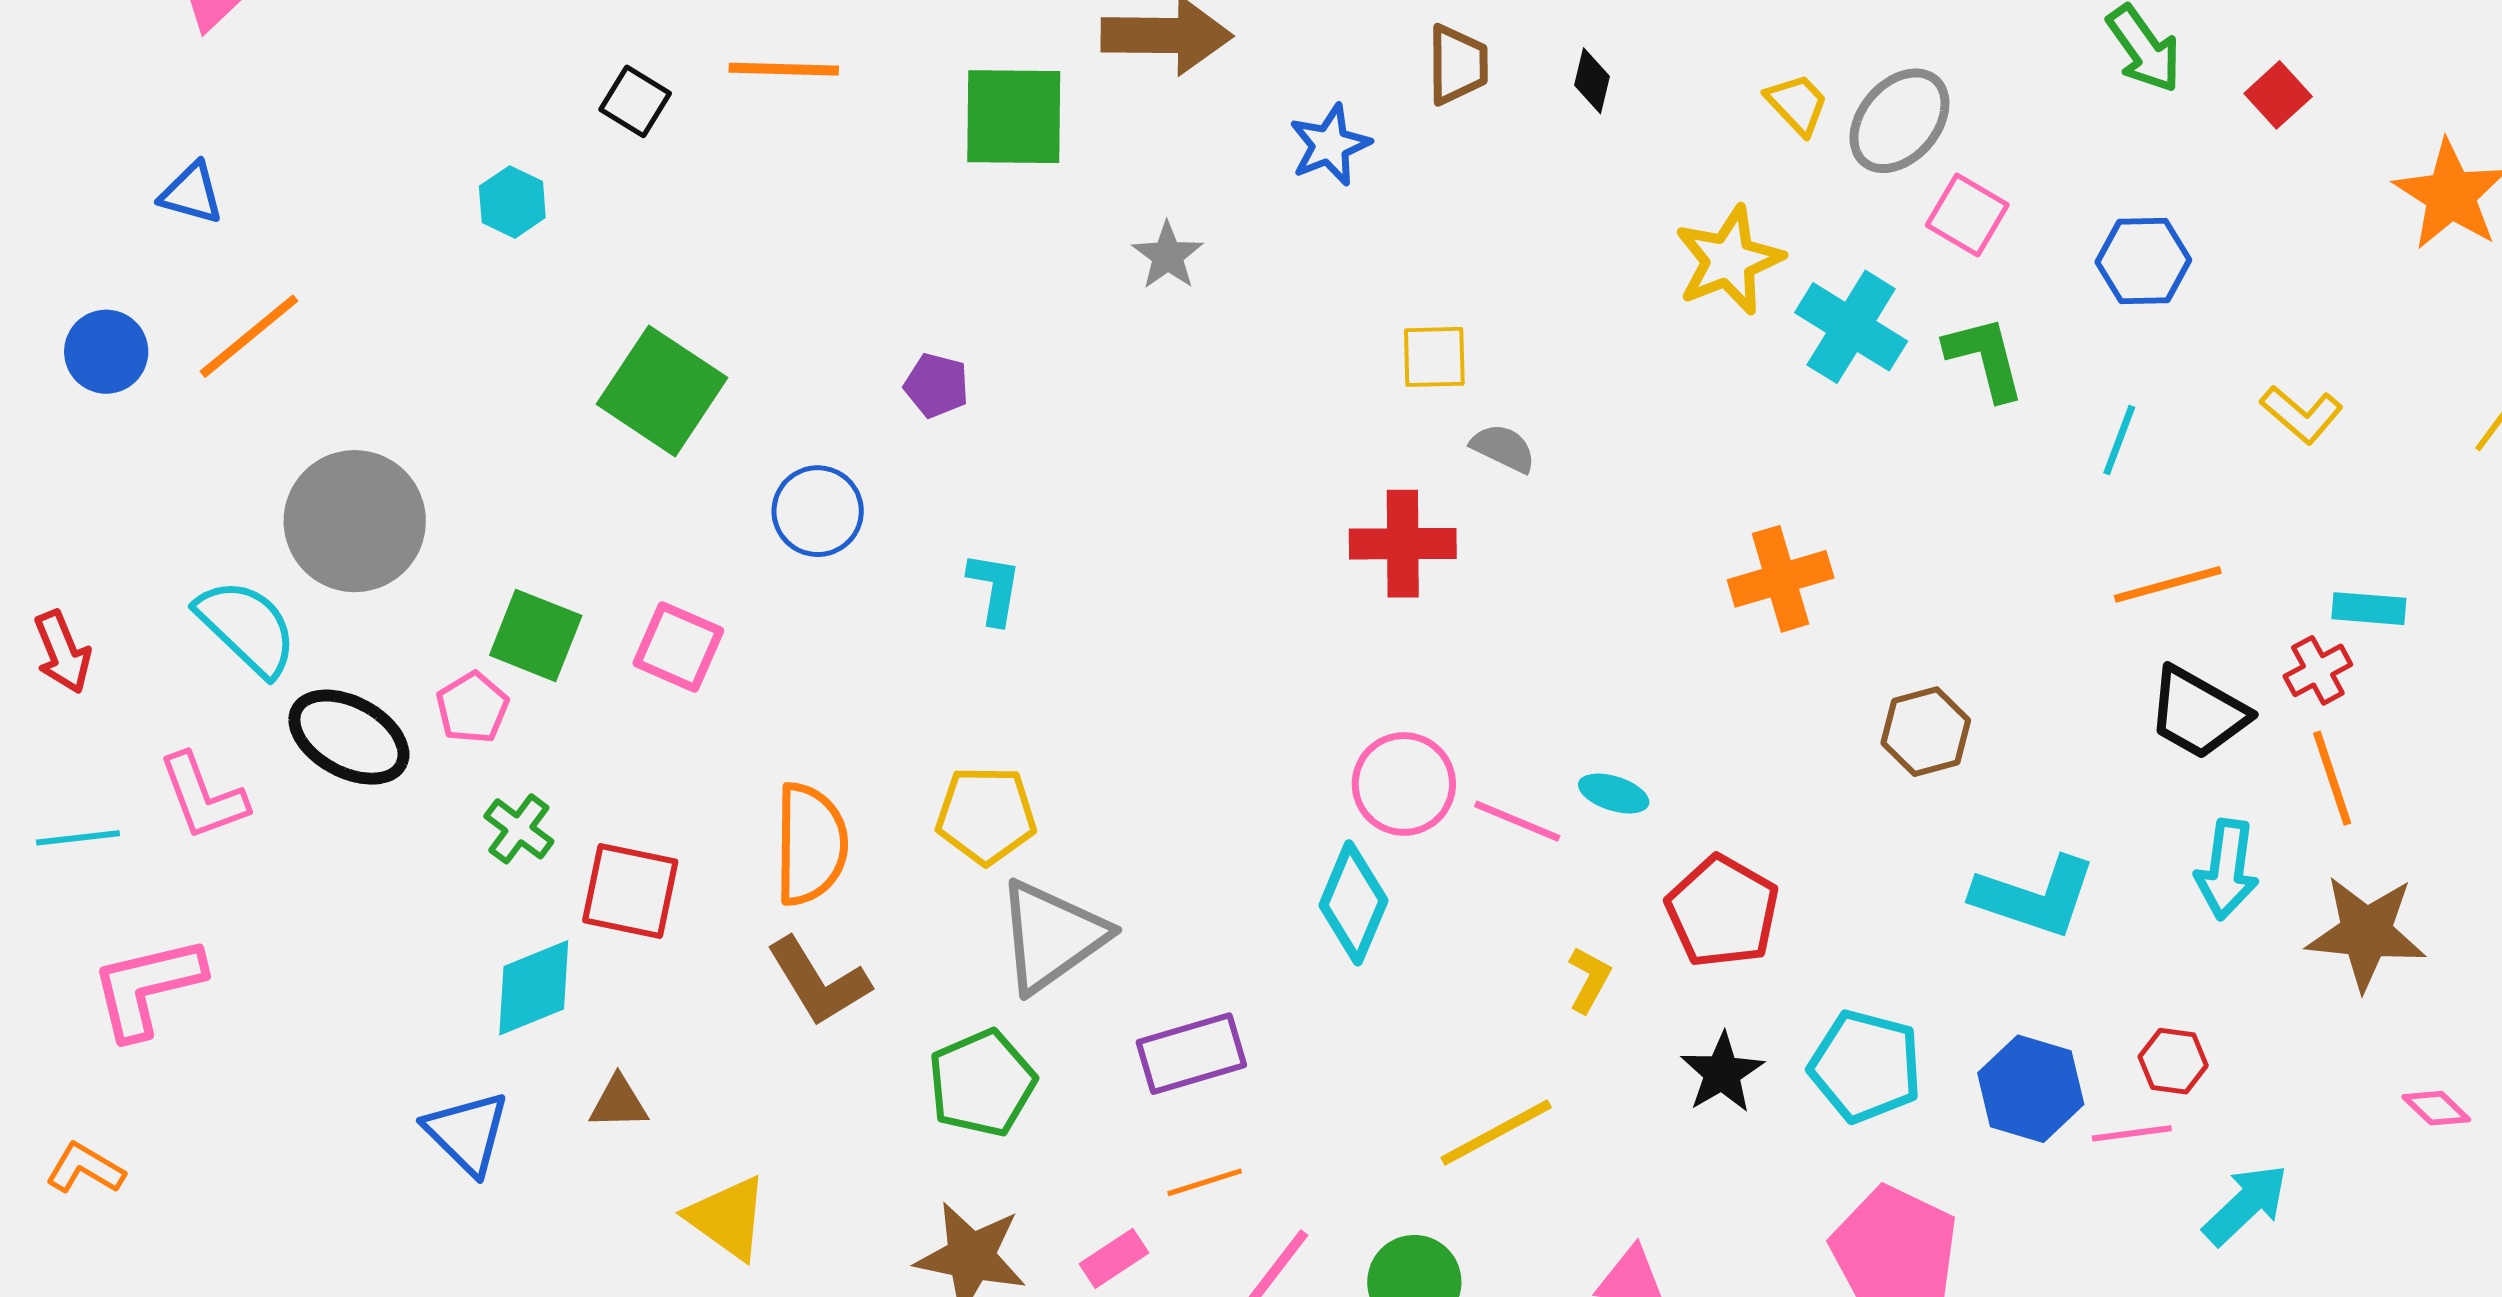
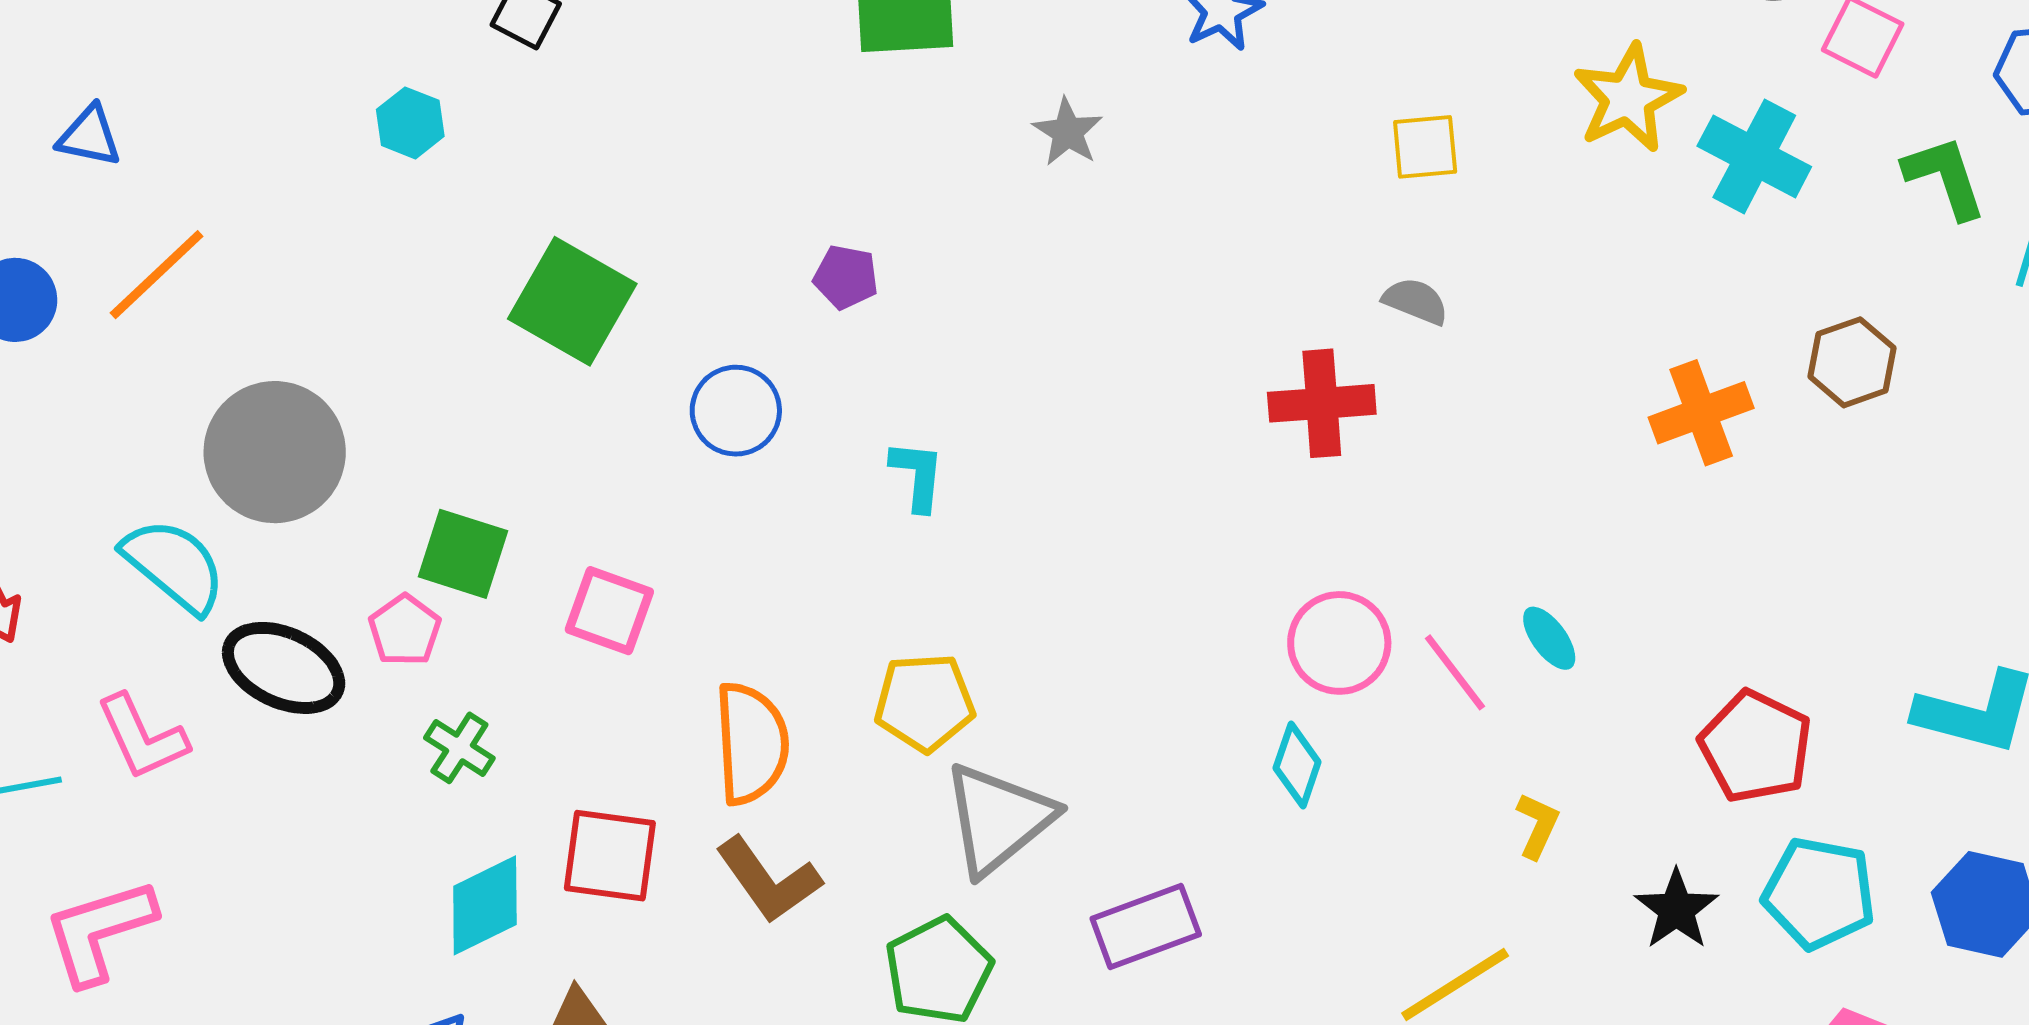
yellow square: (1434, 357) -> (1425, 147), moved
green L-shape: (1985, 358) -> (1945, 177), moved
pink square: (678, 647) -> (609, 611), moved
brown hexagon: (1926, 732) -> (1852, 362), moved
cyan ellipse: (1614, 794) -> (1549, 638), turned 40
pink line: (1517, 821) -> (1455, 672), turned 34
red square: (630, 891) -> (610, 856), moved
cyan diamond: (1353, 903) -> (1297, 765), size x0.7
red pentagon: (1722, 912) -> (1756, 747), moved

